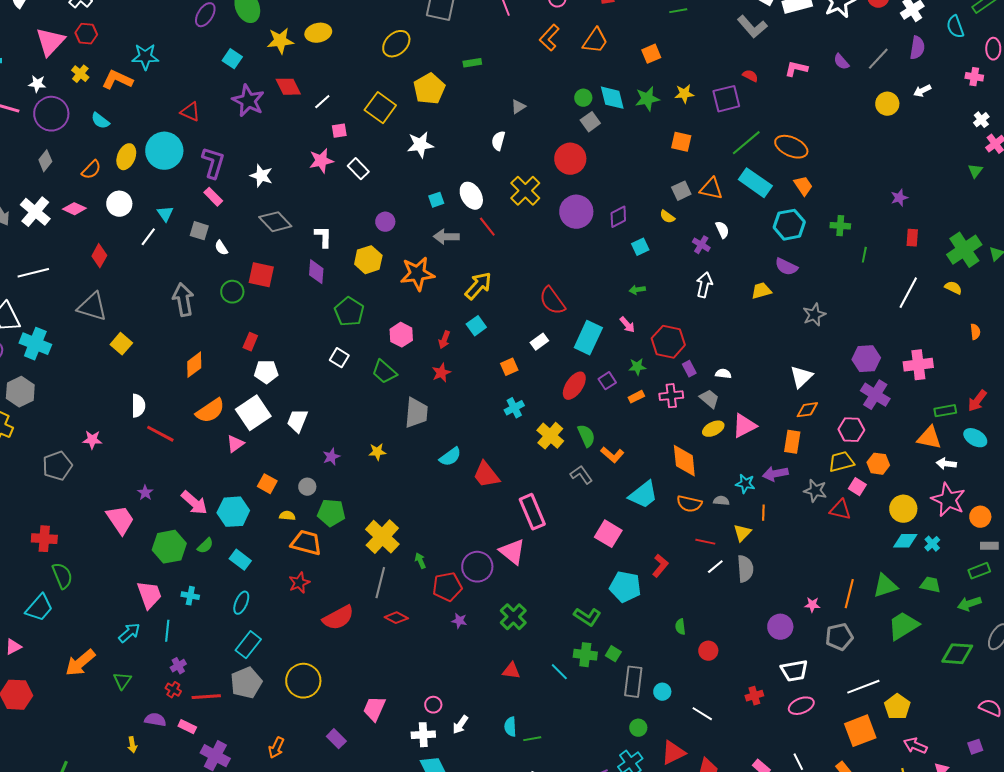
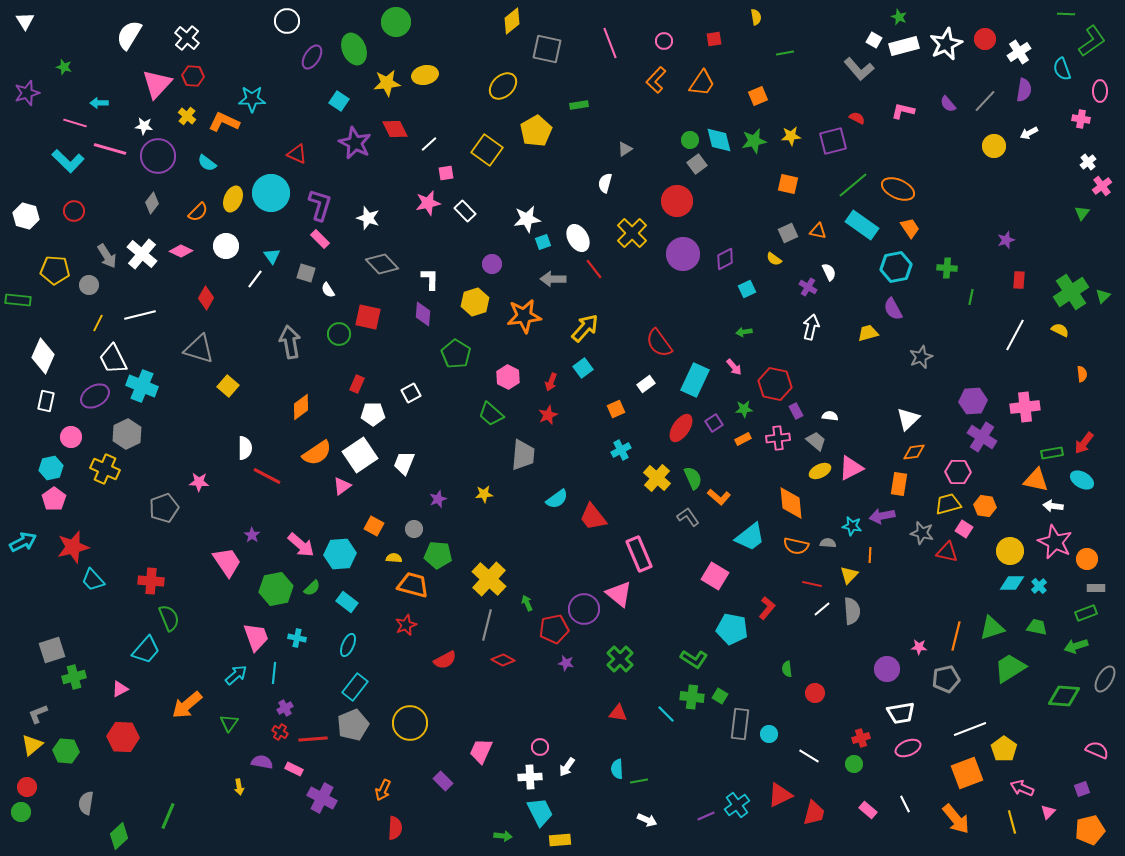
white star: (420, 145) -> (527, 219), moved
orange triangle: (711, 189) -> (818, 231), size x0.7
purple semicircle: (786, 267) -> (893, 309), turned 35
white square: (339, 358) -> (411, 393), moved, turned 30
red semicircle: (338, 618) -> (445, 660), size x0.7
green circle: (638, 728) -> (854, 764), moved

